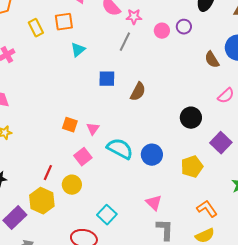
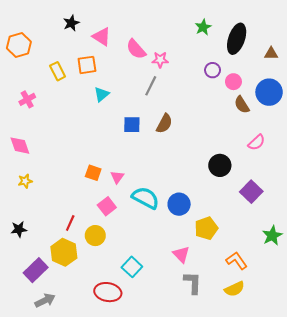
pink circle: (162, 31) -> (233, 82), moved
brown semicircle: (138, 92) -> (164, 124), moved
yellow pentagon: (192, 167) -> (206, 228), moved

